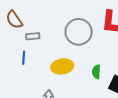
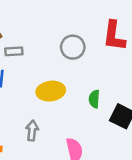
gray circle: (79, 32) -> (73, 47), size x0.7

